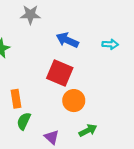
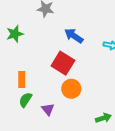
green arrow: (88, 130) -> (103, 118), moved
purple triangle: (52, 137) -> (48, 109), moved

